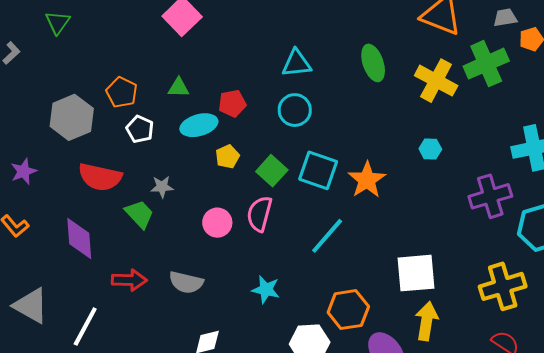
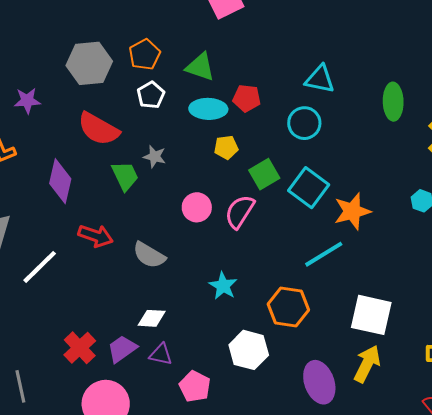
green triangle: (179, 88) -> (200, 67), size x1.4
cyan line: (327, 236) -> (324, 254), moved
orange hexagon: (348, 310) -> (288, 307), moved

